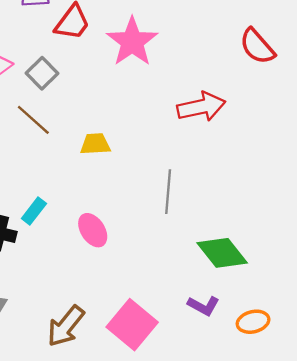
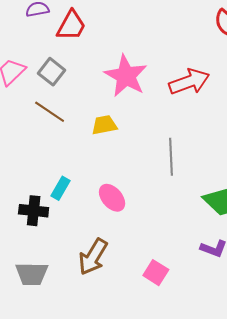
pink star: (132, 42) -> (126, 76), moved
pink square: (132, 325) -> (156, 273), size x0.6
brown arrow: (66, 326) -> (93, 257), moved

